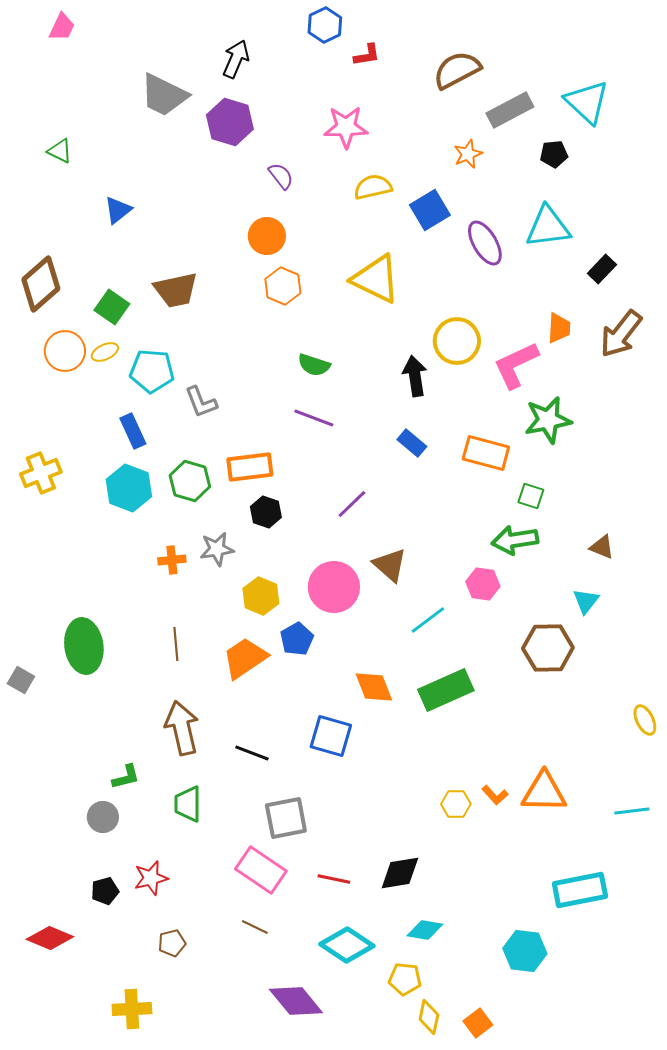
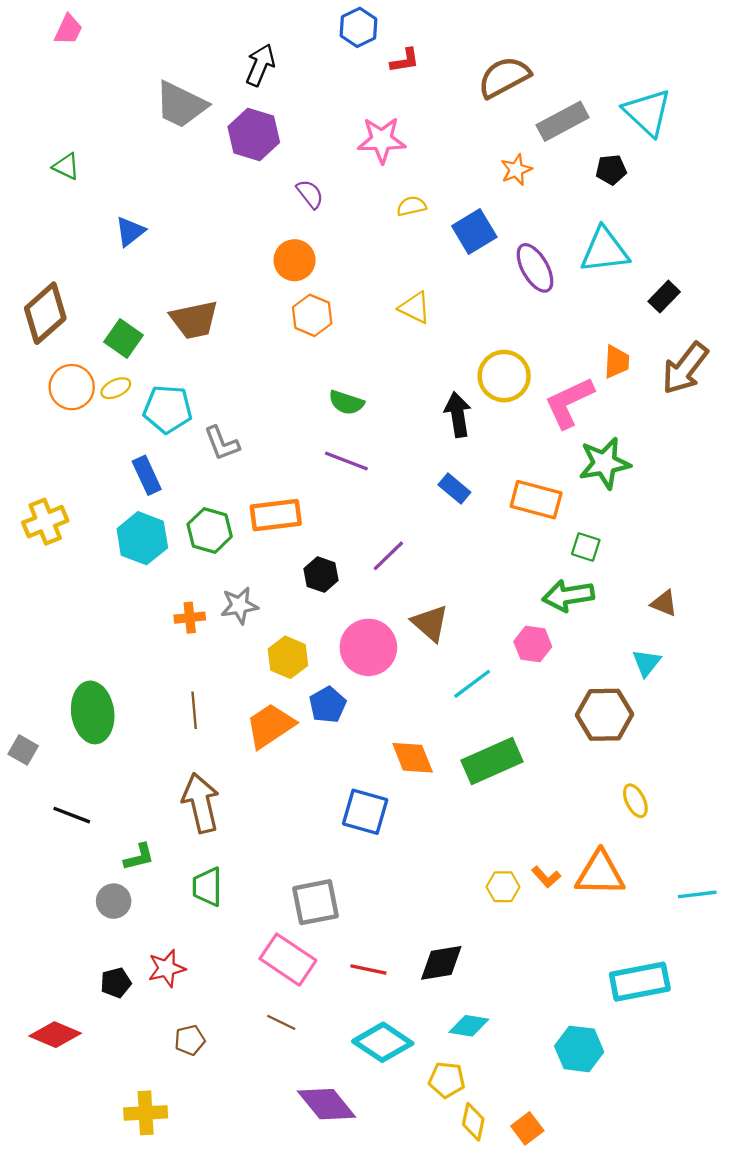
yellow semicircle: (373, 187) -> (411, 206), size x0.7
yellow triangle: (376, 279) -> (415, 308), size x0.6
black hexagon: (266, 512) -> (321, 575), moved
yellow ellipse: (645, 720) -> (635, 801), moved
black line: (252, 753) -> (72, 815), moved

